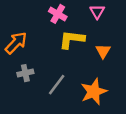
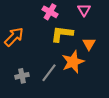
gray cross: (25, 73) -> (22, 76), moved
orange star: (94, 92) -> (73, 62), moved

